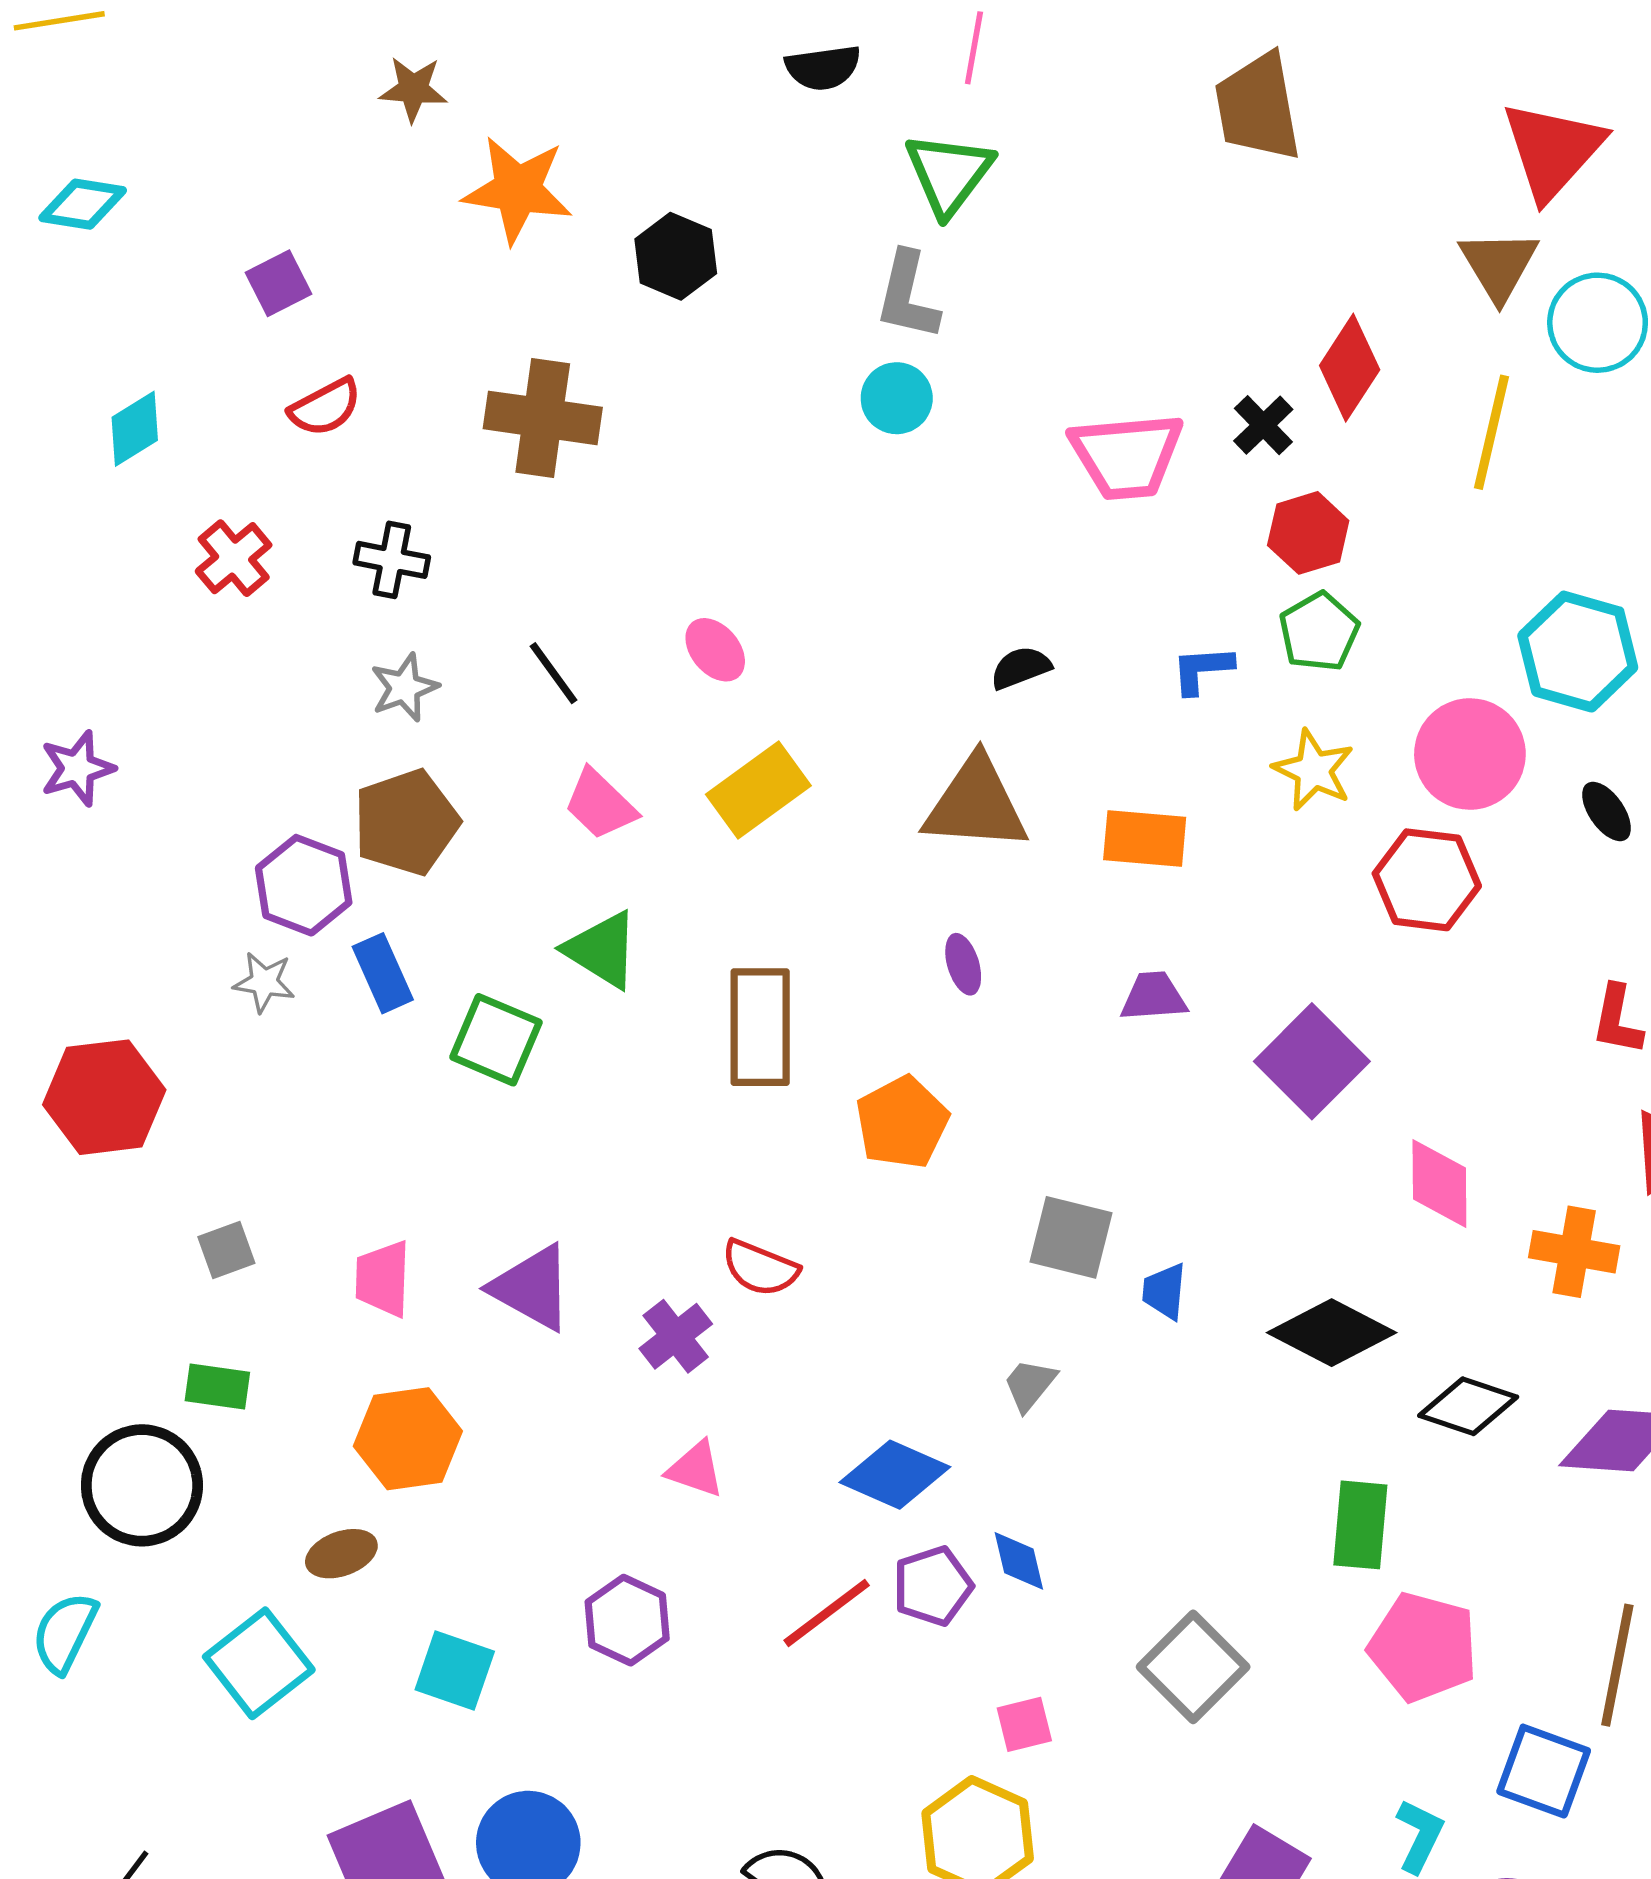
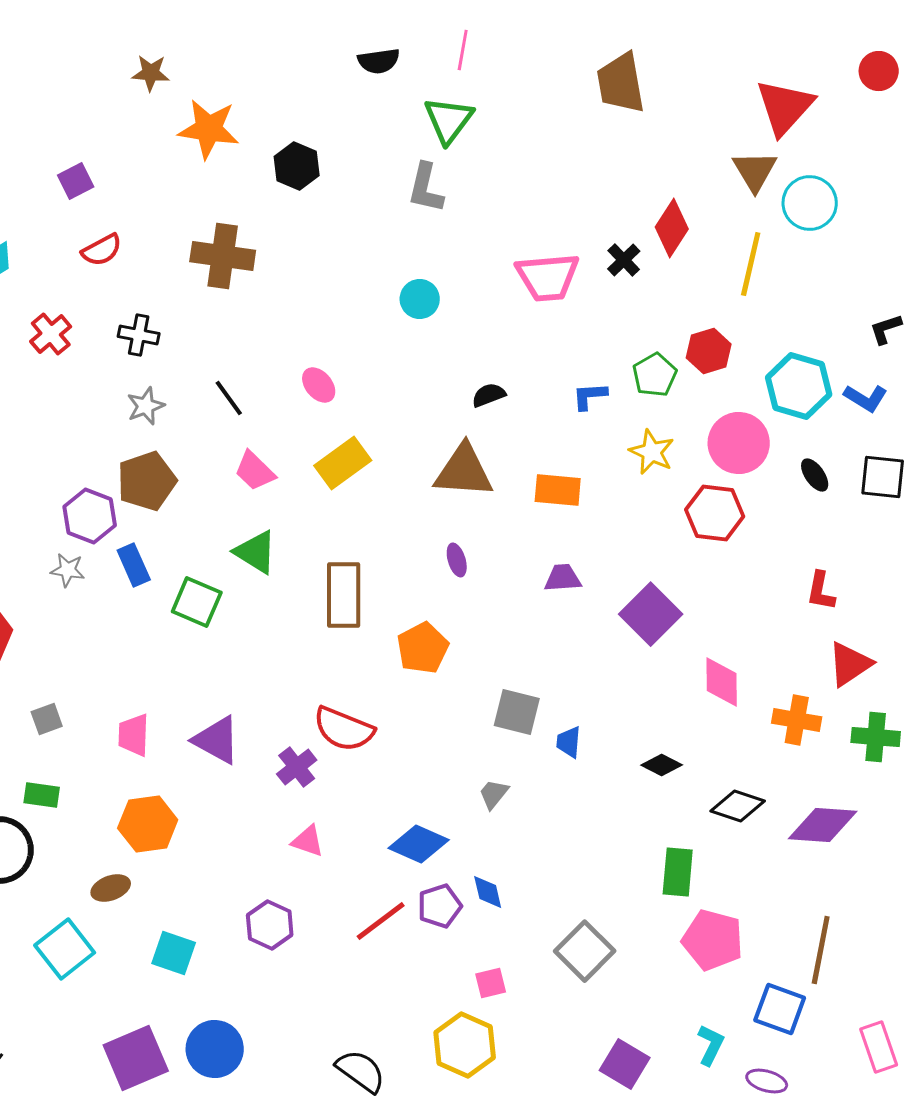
cyan circle: (897, 398) -> (420, 299), moved
red hexagon: (1308, 533) -> (709, 351), moved
red semicircle: (760, 1268) -> (344, 729), size x1.4
black diamond: (1332, 1333) -> (662, 765), size x0.6

